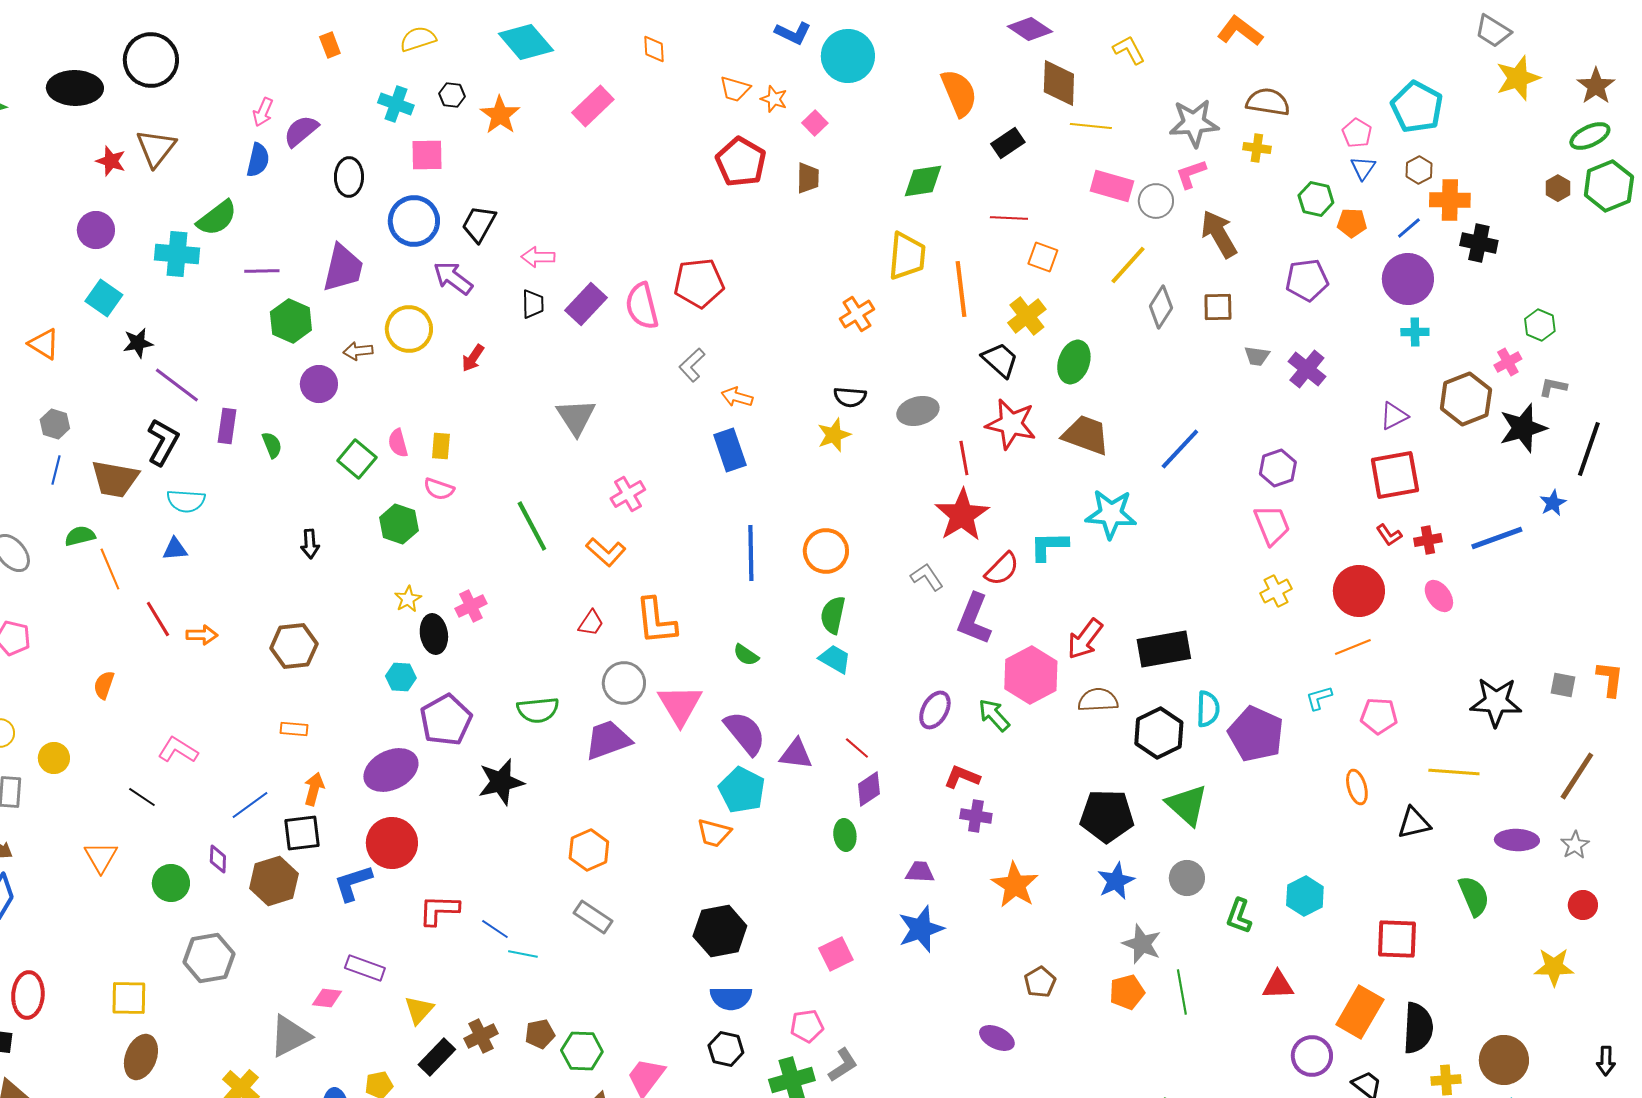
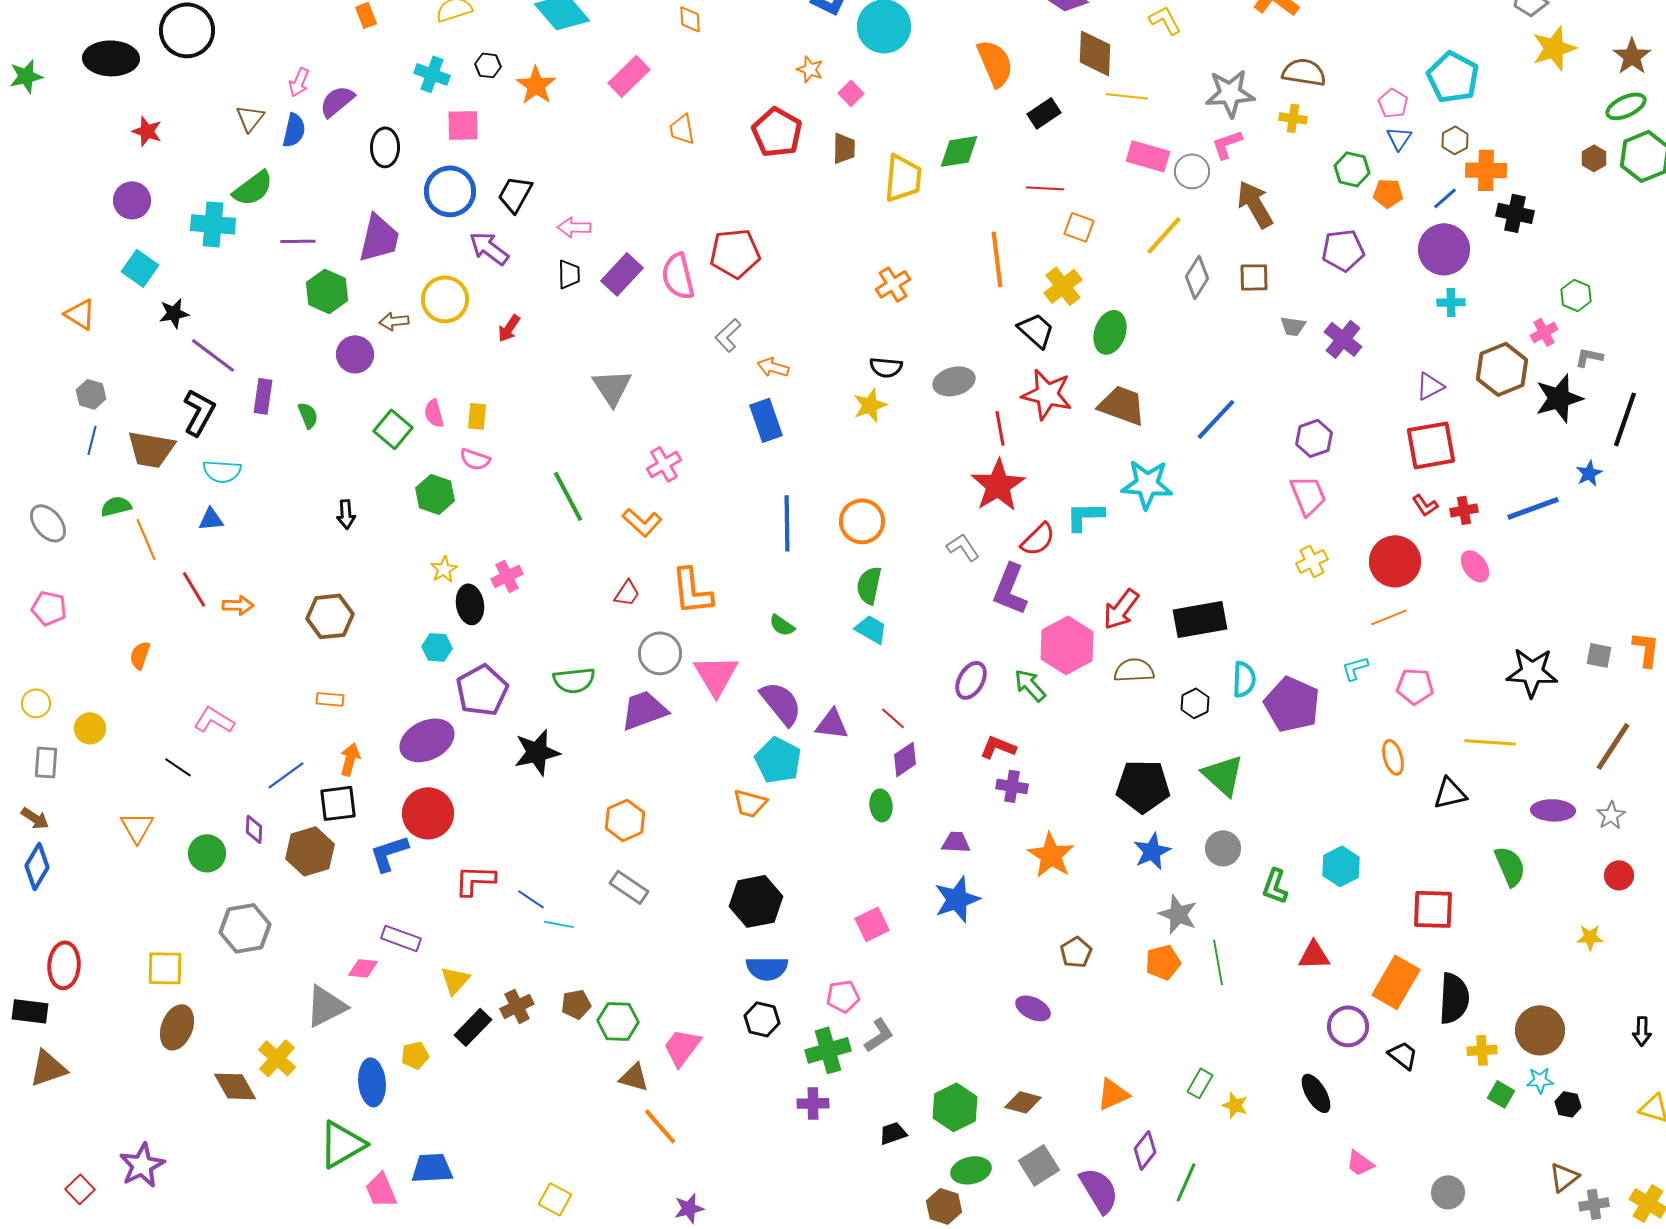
orange trapezoid: (735, 89) -> (682, 129), moved, turned 64
brown triangle: (156, 148) -> (250, 118), moved, size x0.7
yellow trapezoid: (907, 256) -> (903, 178), moved
black hexagon: (1159, 733) -> (1195, 703), size x0.6
yellow star: (1554, 967) -> (1590, 937), size x0.7

